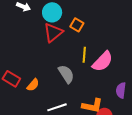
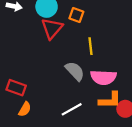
pink semicircle: (103, 61) -> (103, 77), moved, turned 60
orange semicircle: (33, 85) -> (25, 109), moved

